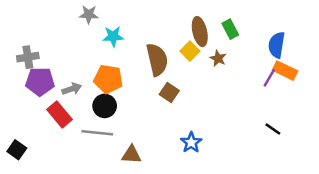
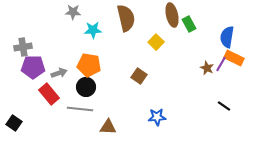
brown ellipse: (200, 32) -> (172, 15), moved
brown star: (218, 58) -> (207, 68), moved
brown semicircle: (157, 60) -> (126, 18), moved
blue star: (191, 142) -> (157, 117), turned 30

